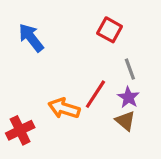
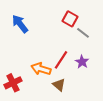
gray line: (130, 69) -> (83, 33), moved, turned -32
brown triangle: (125, 121) -> (59, 85), moved

